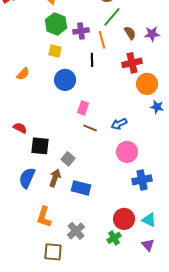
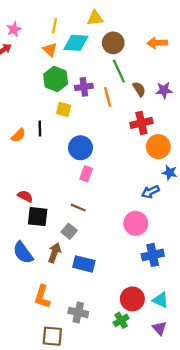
green line: (112, 17) -> (119, 71), turned -65
yellow square: (55, 51) -> (64, 109), moved
black line: (92, 60) -> (40, 129), moved
blue circle: (65, 80) -> (80, 148), moved
blue arrow: (119, 124) -> (150, 192), moved
red semicircle: (20, 128) -> (25, 196), moved
brown line: (90, 128) -> (78, 208), moved
blue semicircle: (27, 178) -> (23, 253), turned -60
gray cross: (76, 231) -> (78, 312), turned -36

